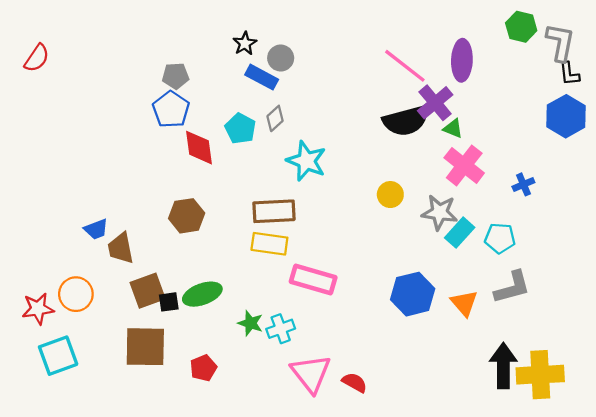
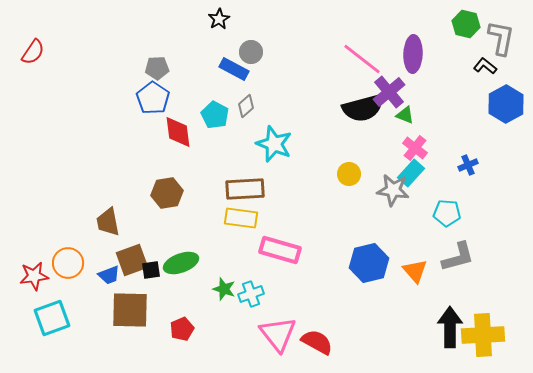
black star: (245, 43) -> (219, 19), moved
black L-shape: (569, 74) -> (485, 66), moved, turned 135
pink cross: (464, 165) -> (415, 148), size x0.7
blue trapezoid: (96, 229) -> (109, 275), moved
cyan rectangle: (460, 233) -> (411, 173), moved
red semicircle: (354, 382) -> (317, 342), size x1.4

